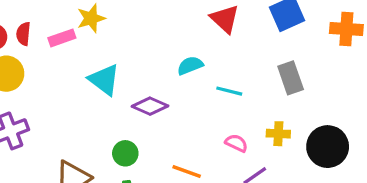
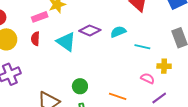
red semicircle: (23, 34) -> (35, 39), moved
purple diamond: (150, 106) -> (90, 30), moved
yellow cross: (278, 134) -> (164, 66), moved

